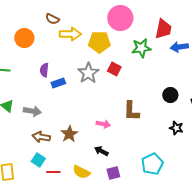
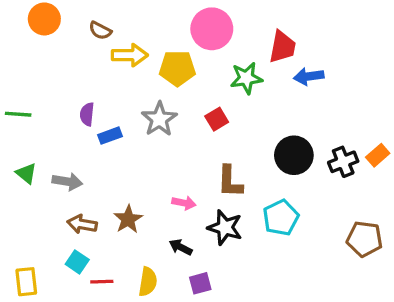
orange circle: (24, 38) -> (44, 19), moved
red square: (114, 69) -> (217, 119), moved, turned 32
black circle: (170, 95) -> (294, 155), size x1.5
black star: (176, 128) -> (225, 227), moved, size x1.5
cyan pentagon: (152, 164) -> (281, 218), moved
yellow semicircle: (81, 172) -> (148, 282), turned -108

